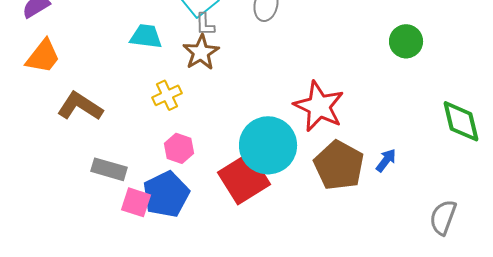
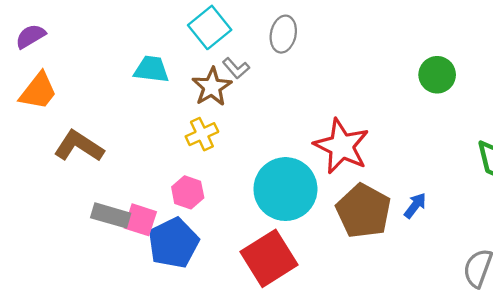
gray L-shape: (205, 24) -> (236, 68), moved, turned -40
yellow cross: (167, 95) -> (202, 134), moved
red square: (244, 178) -> (269, 258), moved
pink square: (136, 202) -> (140, 220), moved

